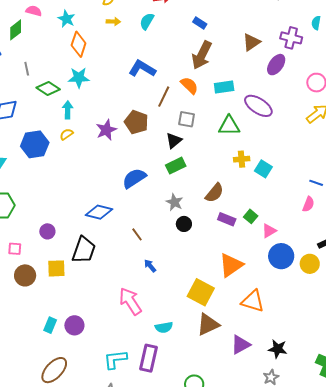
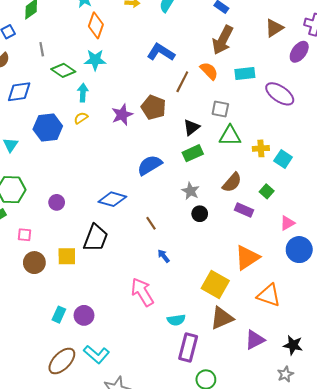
gray square: (187, 119) -> (220, 109), moved
green triangle: (229, 126) -> (230, 136), moved
green square: (251, 216) -> (267, 191), moved
purple circle: (47, 231) -> (57, 202), moved
purple rectangle: (149, 358) -> (188, 347), moved
cyan L-shape: (115, 359) -> (96, 354), moved, turned -135

